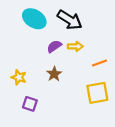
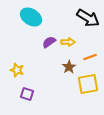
black arrow: (70, 20) -> (88, 18), moved
brown star: (54, 74) -> (69, 67), moved

